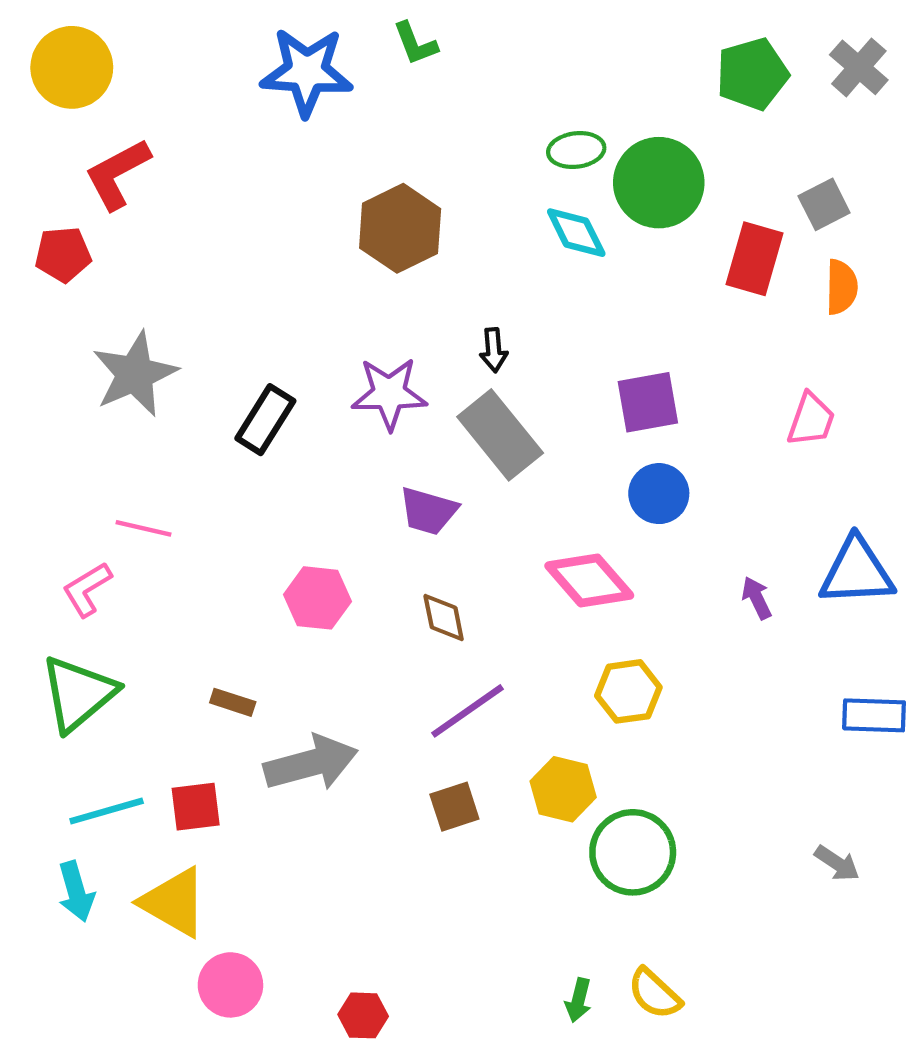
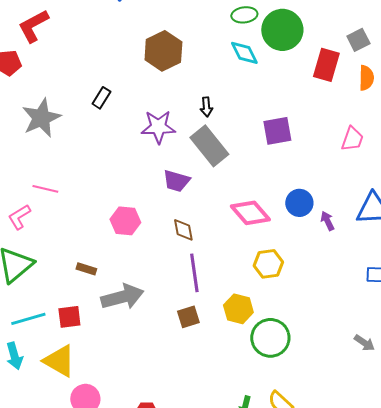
black rectangle: (265, 420) -> (101, 98), moved, size x0.7
blue circle: (659, 494) -> (299, 203), moved
purple line: (467, 711) -> (194, 273), turned -63

